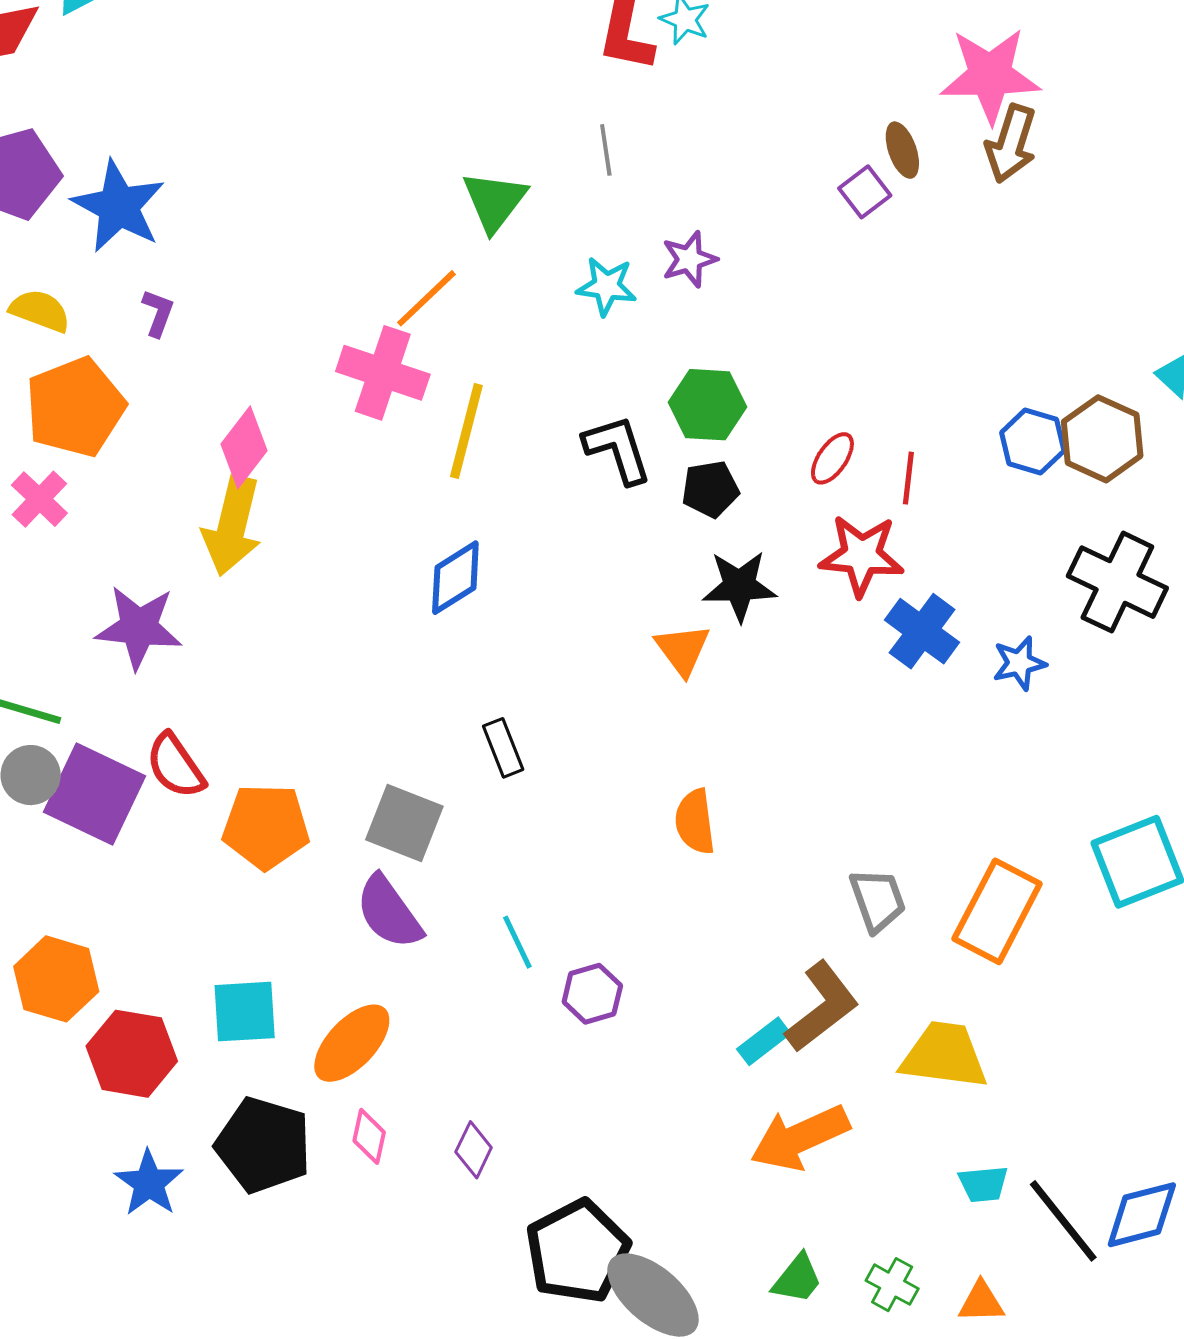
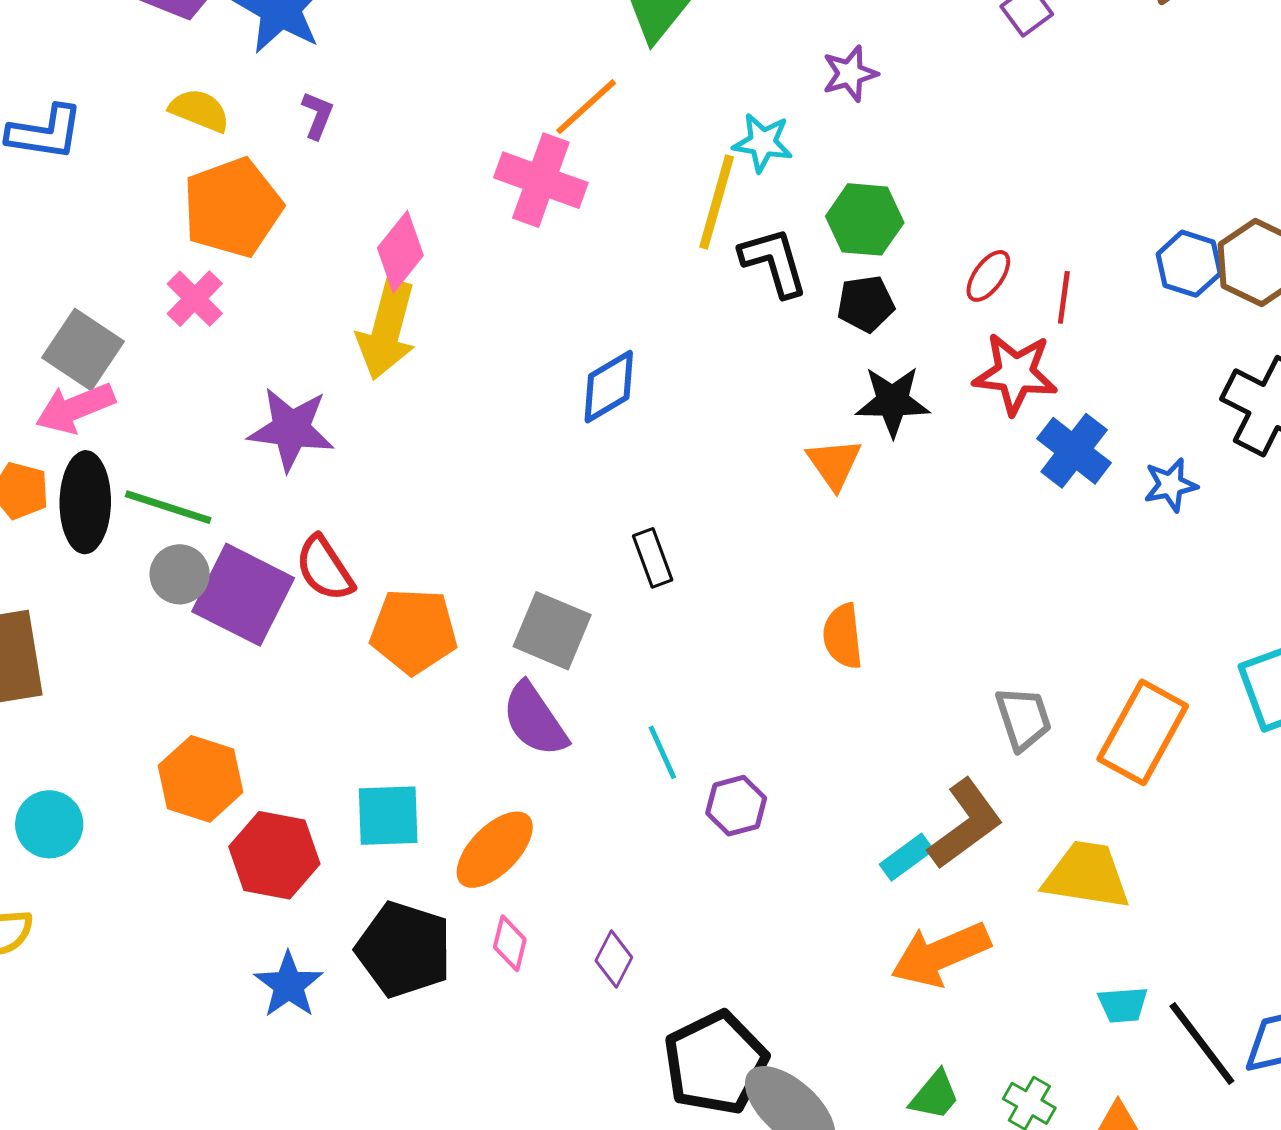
cyan star: (607, 286) -> (763, 143), moved
yellow line: (466, 431) -> (717, 202), moved

